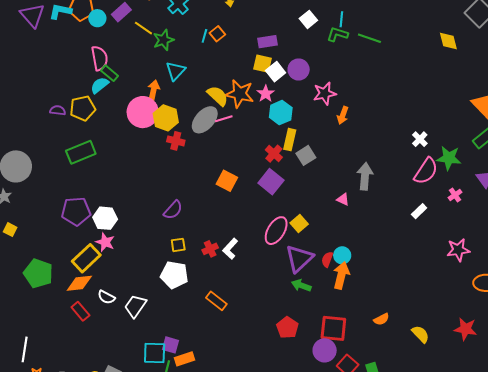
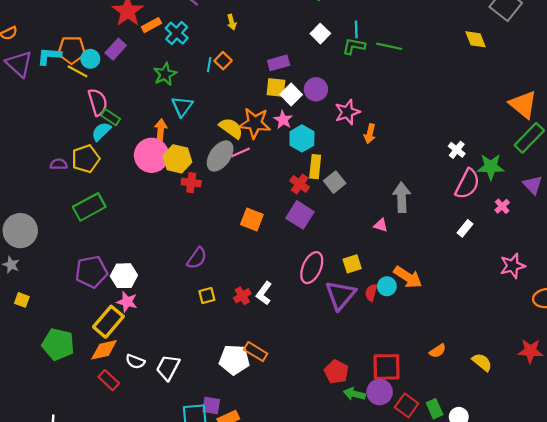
yellow line: (143, 28) -> (77, 71), moved
yellow square: (299, 223) -> (352, 264), moved, turned 30
white pentagon: (174, 275) -> (234, 360), moved
orange arrow: (341, 275) -> (408, 277), moved, turned 116
green arrow: (301, 285) -> (354, 394), moved

